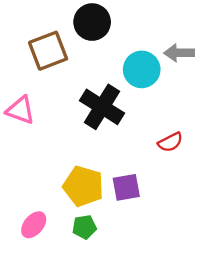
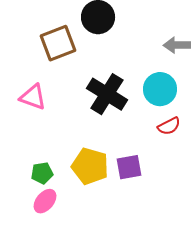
cyan circle: (142, 69) -> (160, 89), moved
green pentagon: (84, 227) -> (42, 173), moved

